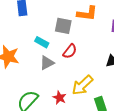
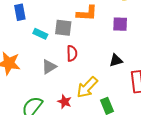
cyan rectangle: (42, 42) -> (40, 34), moved
red semicircle: (70, 51) -> (72, 53), turned -35

